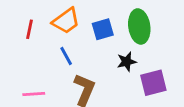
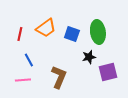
blue square: (103, 29) -> (72, 34), turned 35
blue line: (66, 56) -> (29, 60), moved

